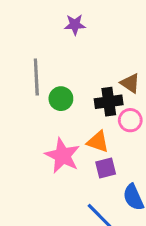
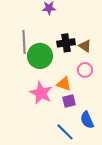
green circle: (61, 99) -> (40, 56), size x1.6
black cross: (109, 102) -> (66, 43), moved

